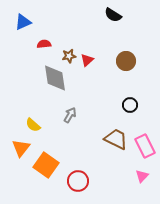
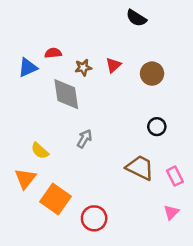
blue triangle: (23, 22) -> (28, 67), moved
red triangle: (87, 60) -> (113, 65), moved
pink rectangle: (145, 146) -> (175, 176), size x0.7

